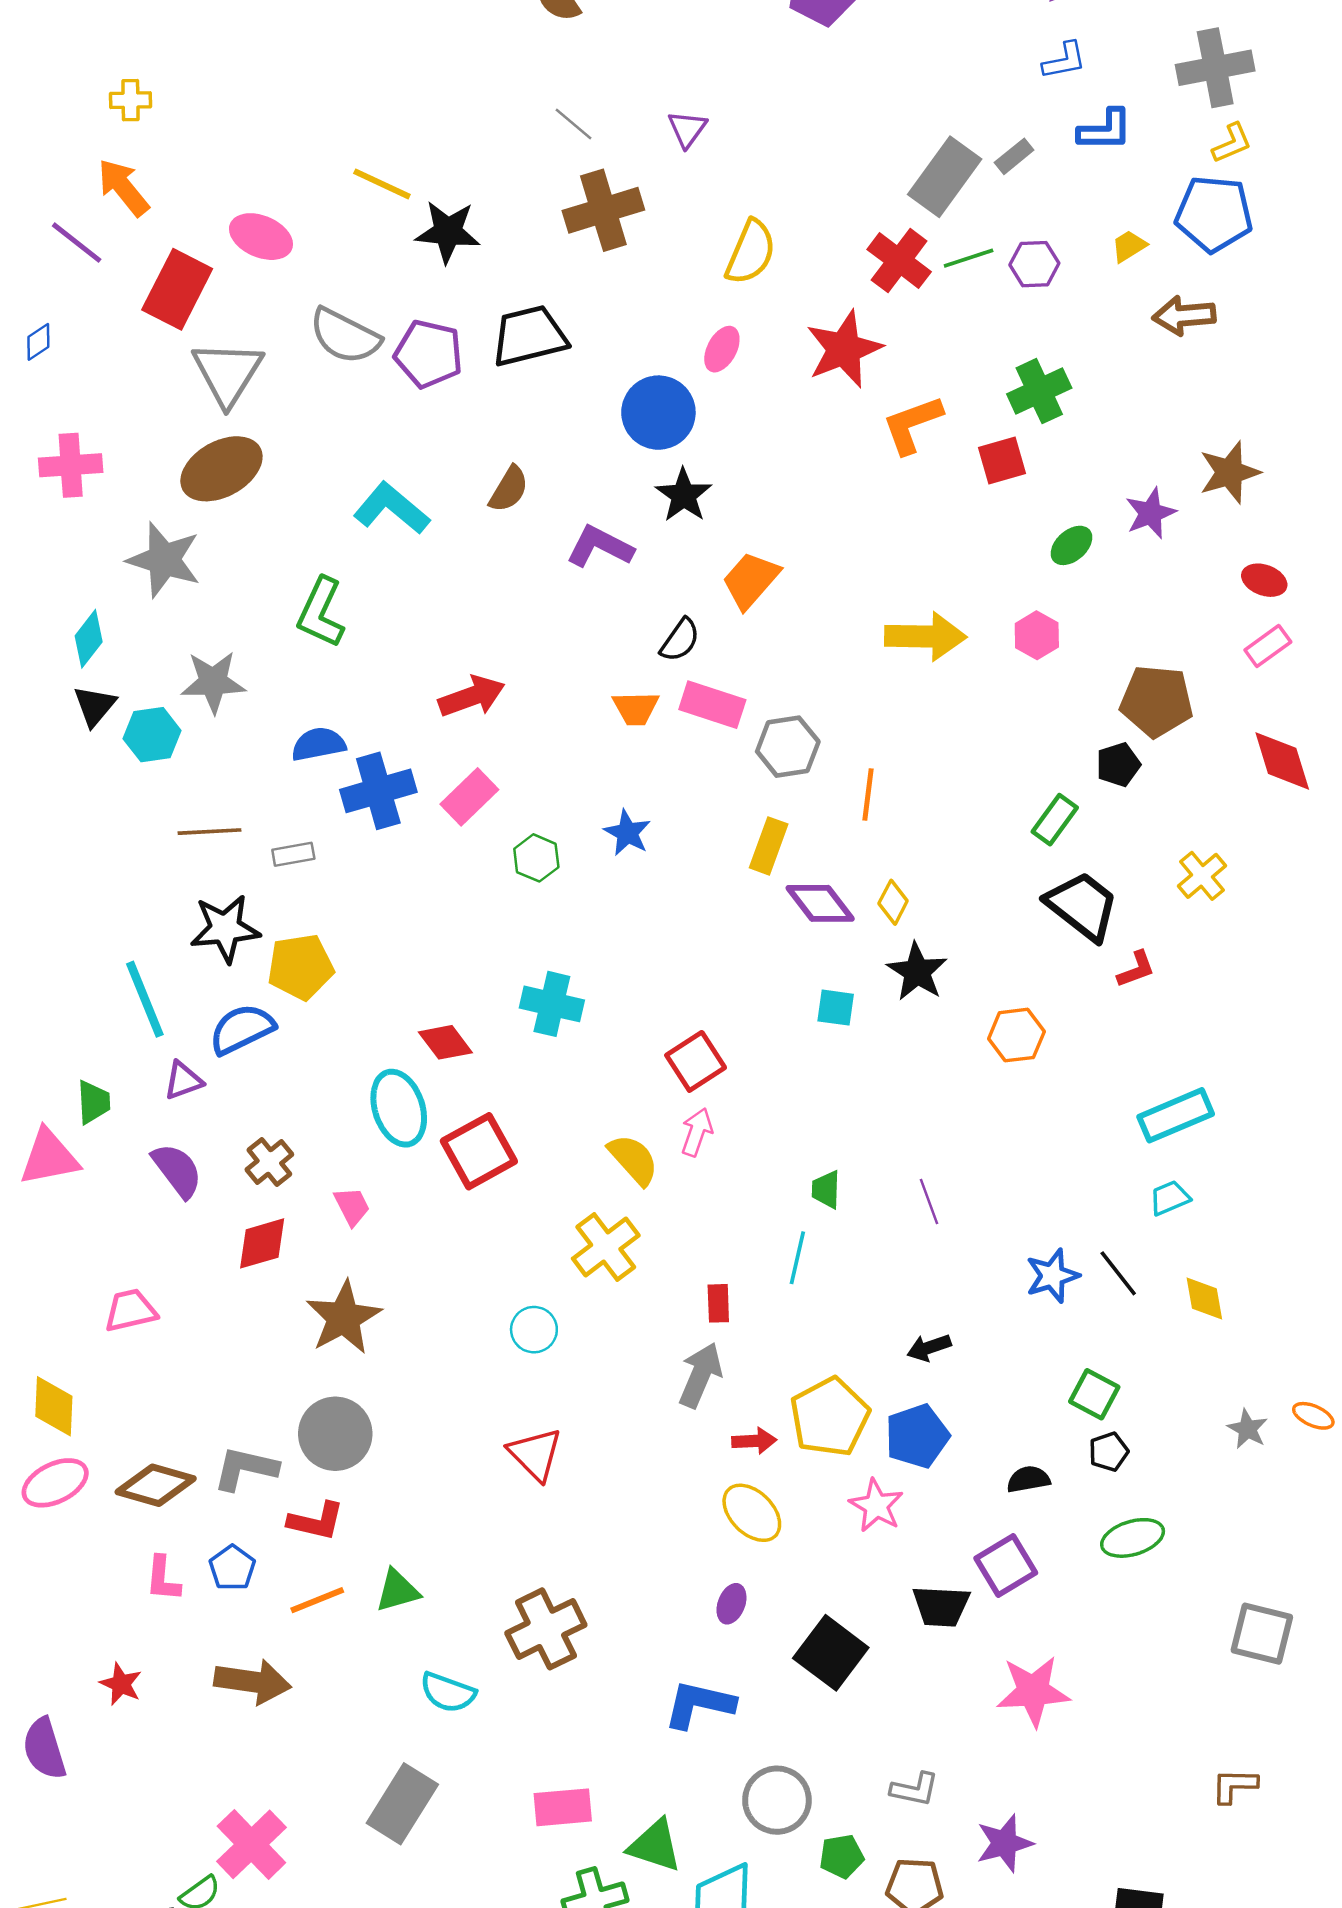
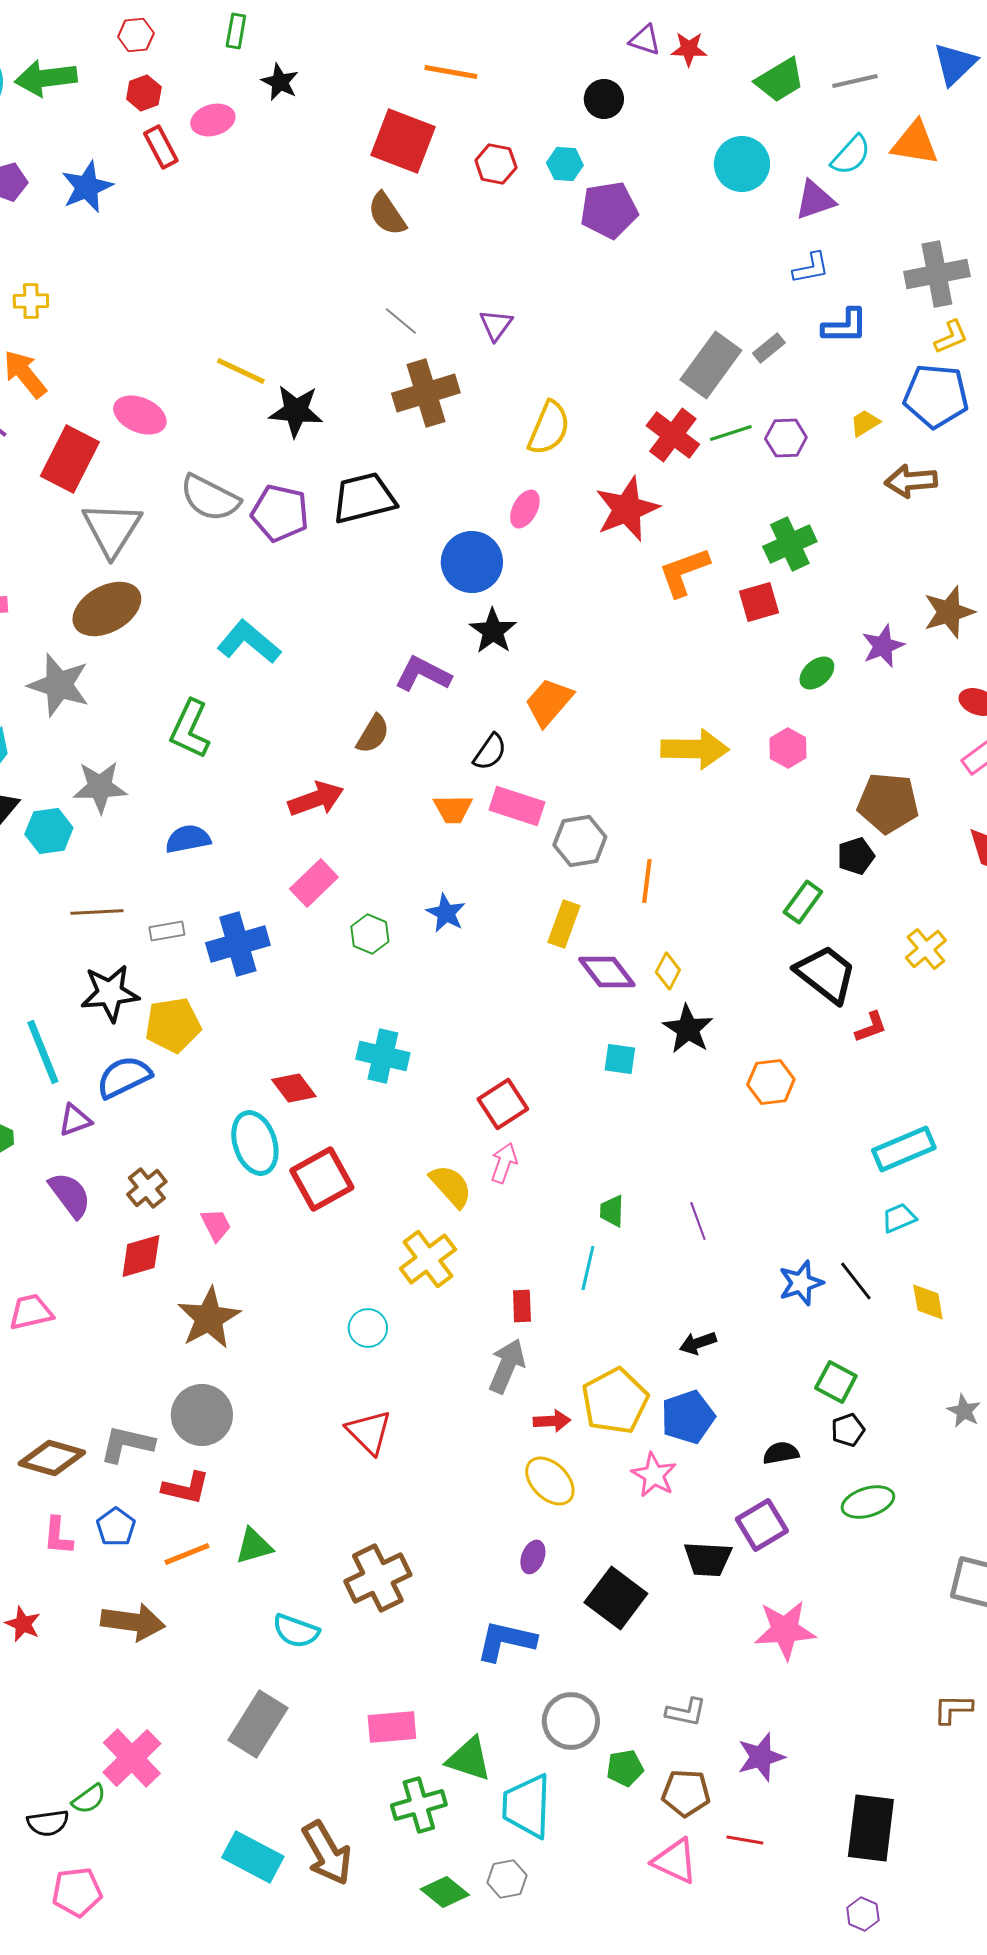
brown semicircle: (509, 489) -> (373, 734), moved
blue cross: (378, 791) -> (238, 944), moved

